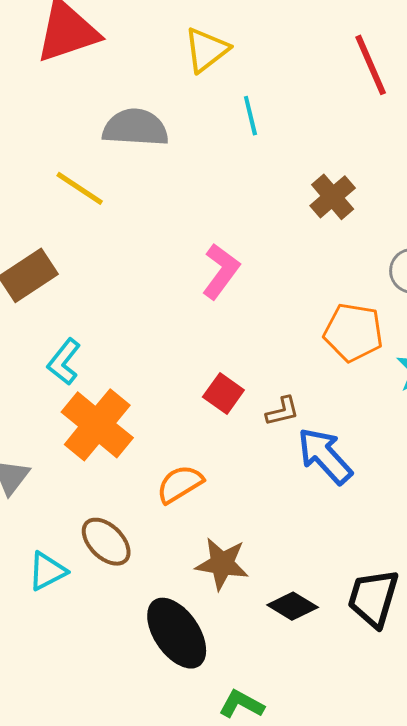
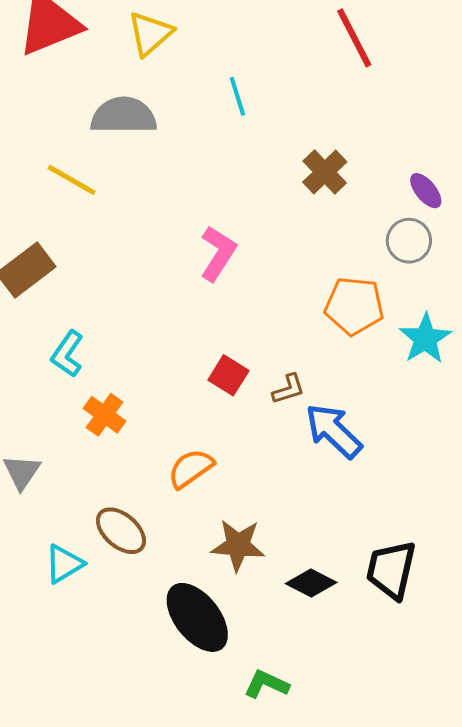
yellow triangle: (206, 50) -> (150, 34), moved
orange cross: (97, 425) -> (105, 415), size x0.6

